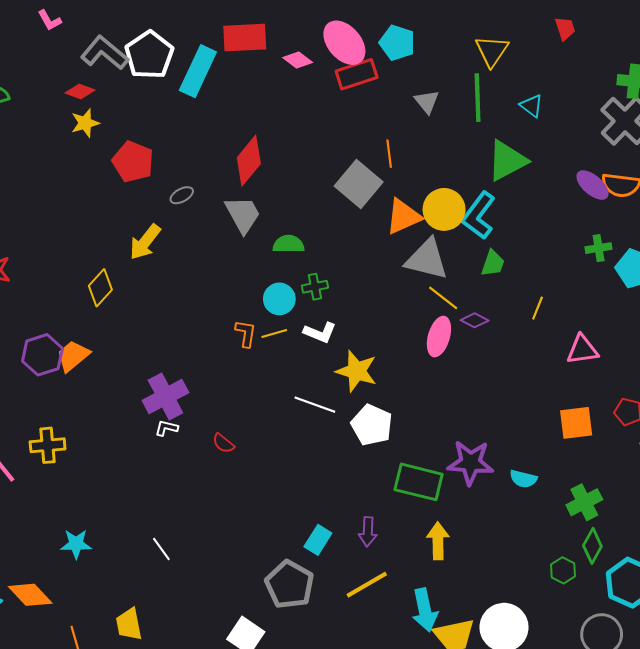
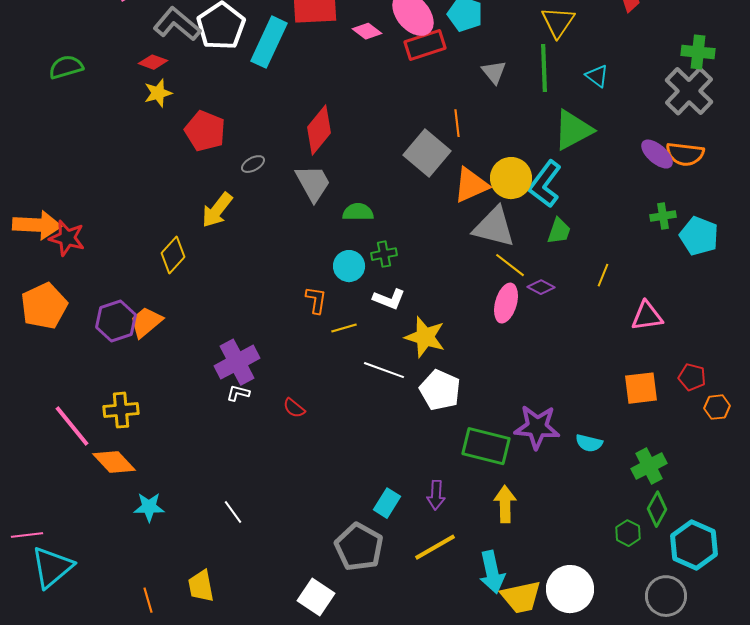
yellow line: (274, 333) -> (344, 328), moved
orange diamond: (30, 595) -> (114, 462), moved

